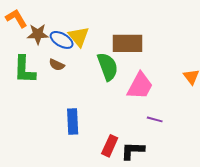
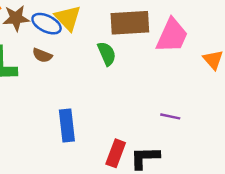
green semicircle: (108, 67) -> (107, 54), size x0.7
pink trapezoid: (140, 86) -> (172, 36), moved

